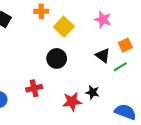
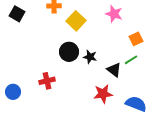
black triangle: (103, 55) -> (114, 70), moved
black star: (93, 92) -> (90, 57), moved
red star: (72, 102) -> (103, 94), moved

